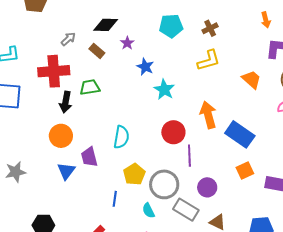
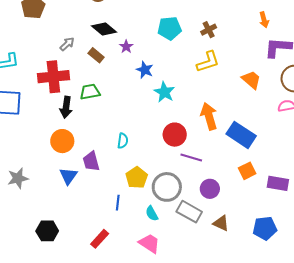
black diamond: (106, 25) -> (104, 29), turned 40
cyan semicircle: (121, 137) -> (123, 141), size x0.7
purple line: (189, 156) -> (191, 158), turned -70

